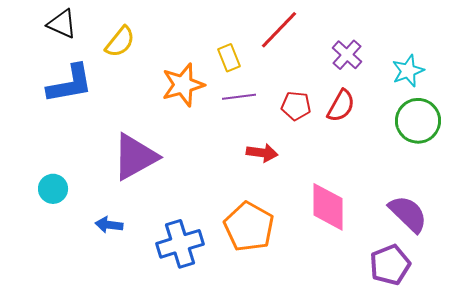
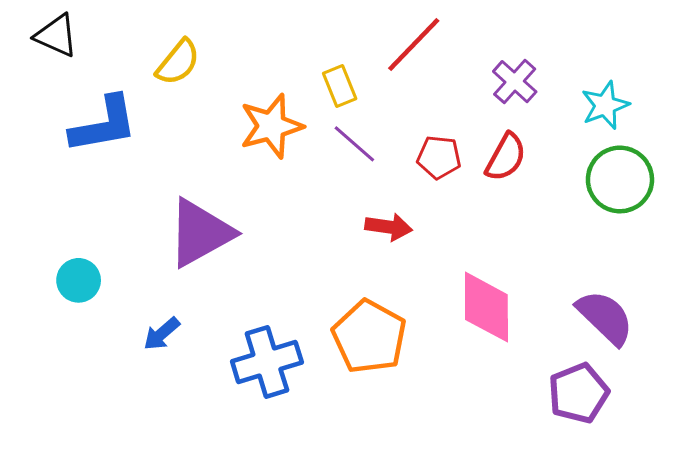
black triangle: (62, 24) -> (56, 36), moved
purple line: (239, 97) -> (354, 144), turned 48
blue arrow: (109, 225) -> (162, 334), turned -48

